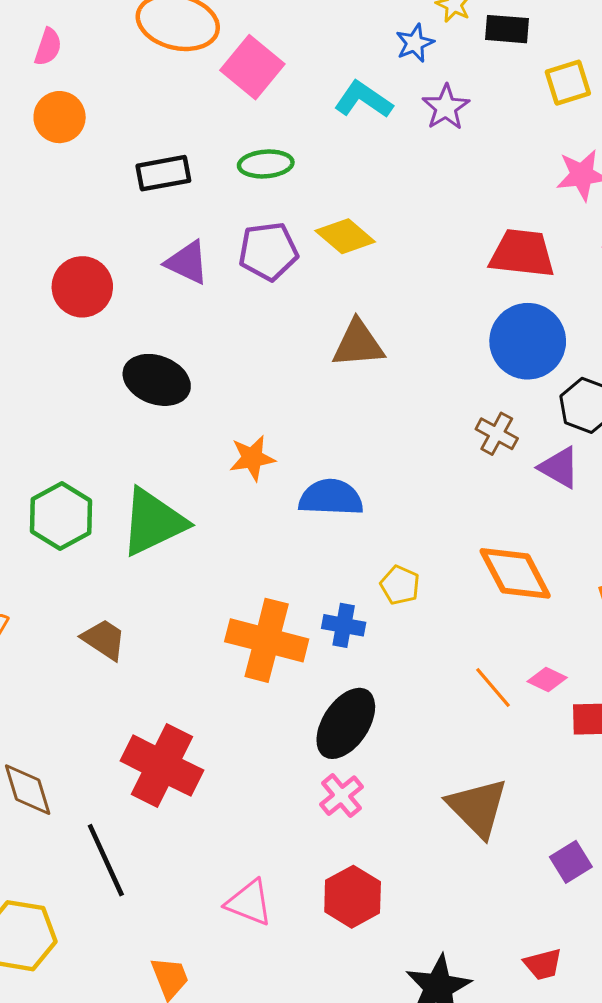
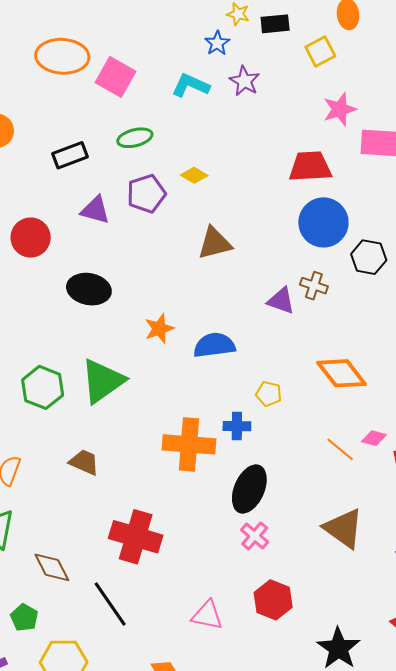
yellow diamond: (345, 236) -> (194, 175), size x0.7
purple triangle: (559, 468) -> (281, 301), moved

